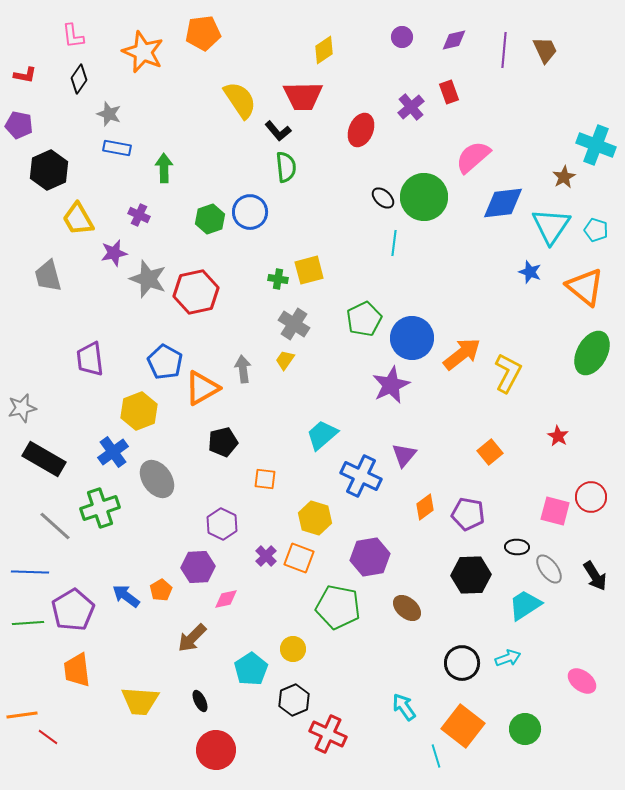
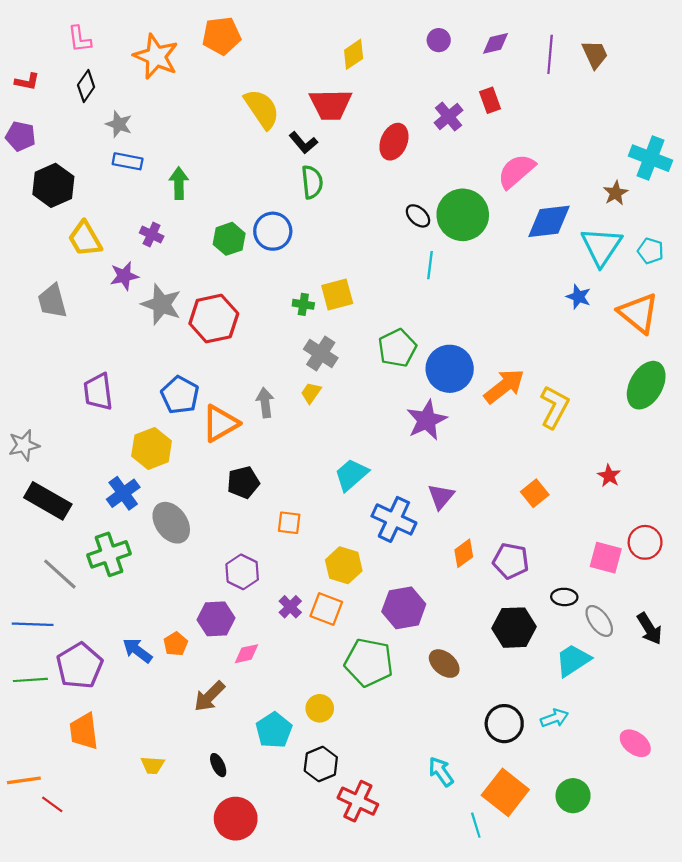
yellow trapezoid: (140, 701) -> (153, 765), size x0.6

